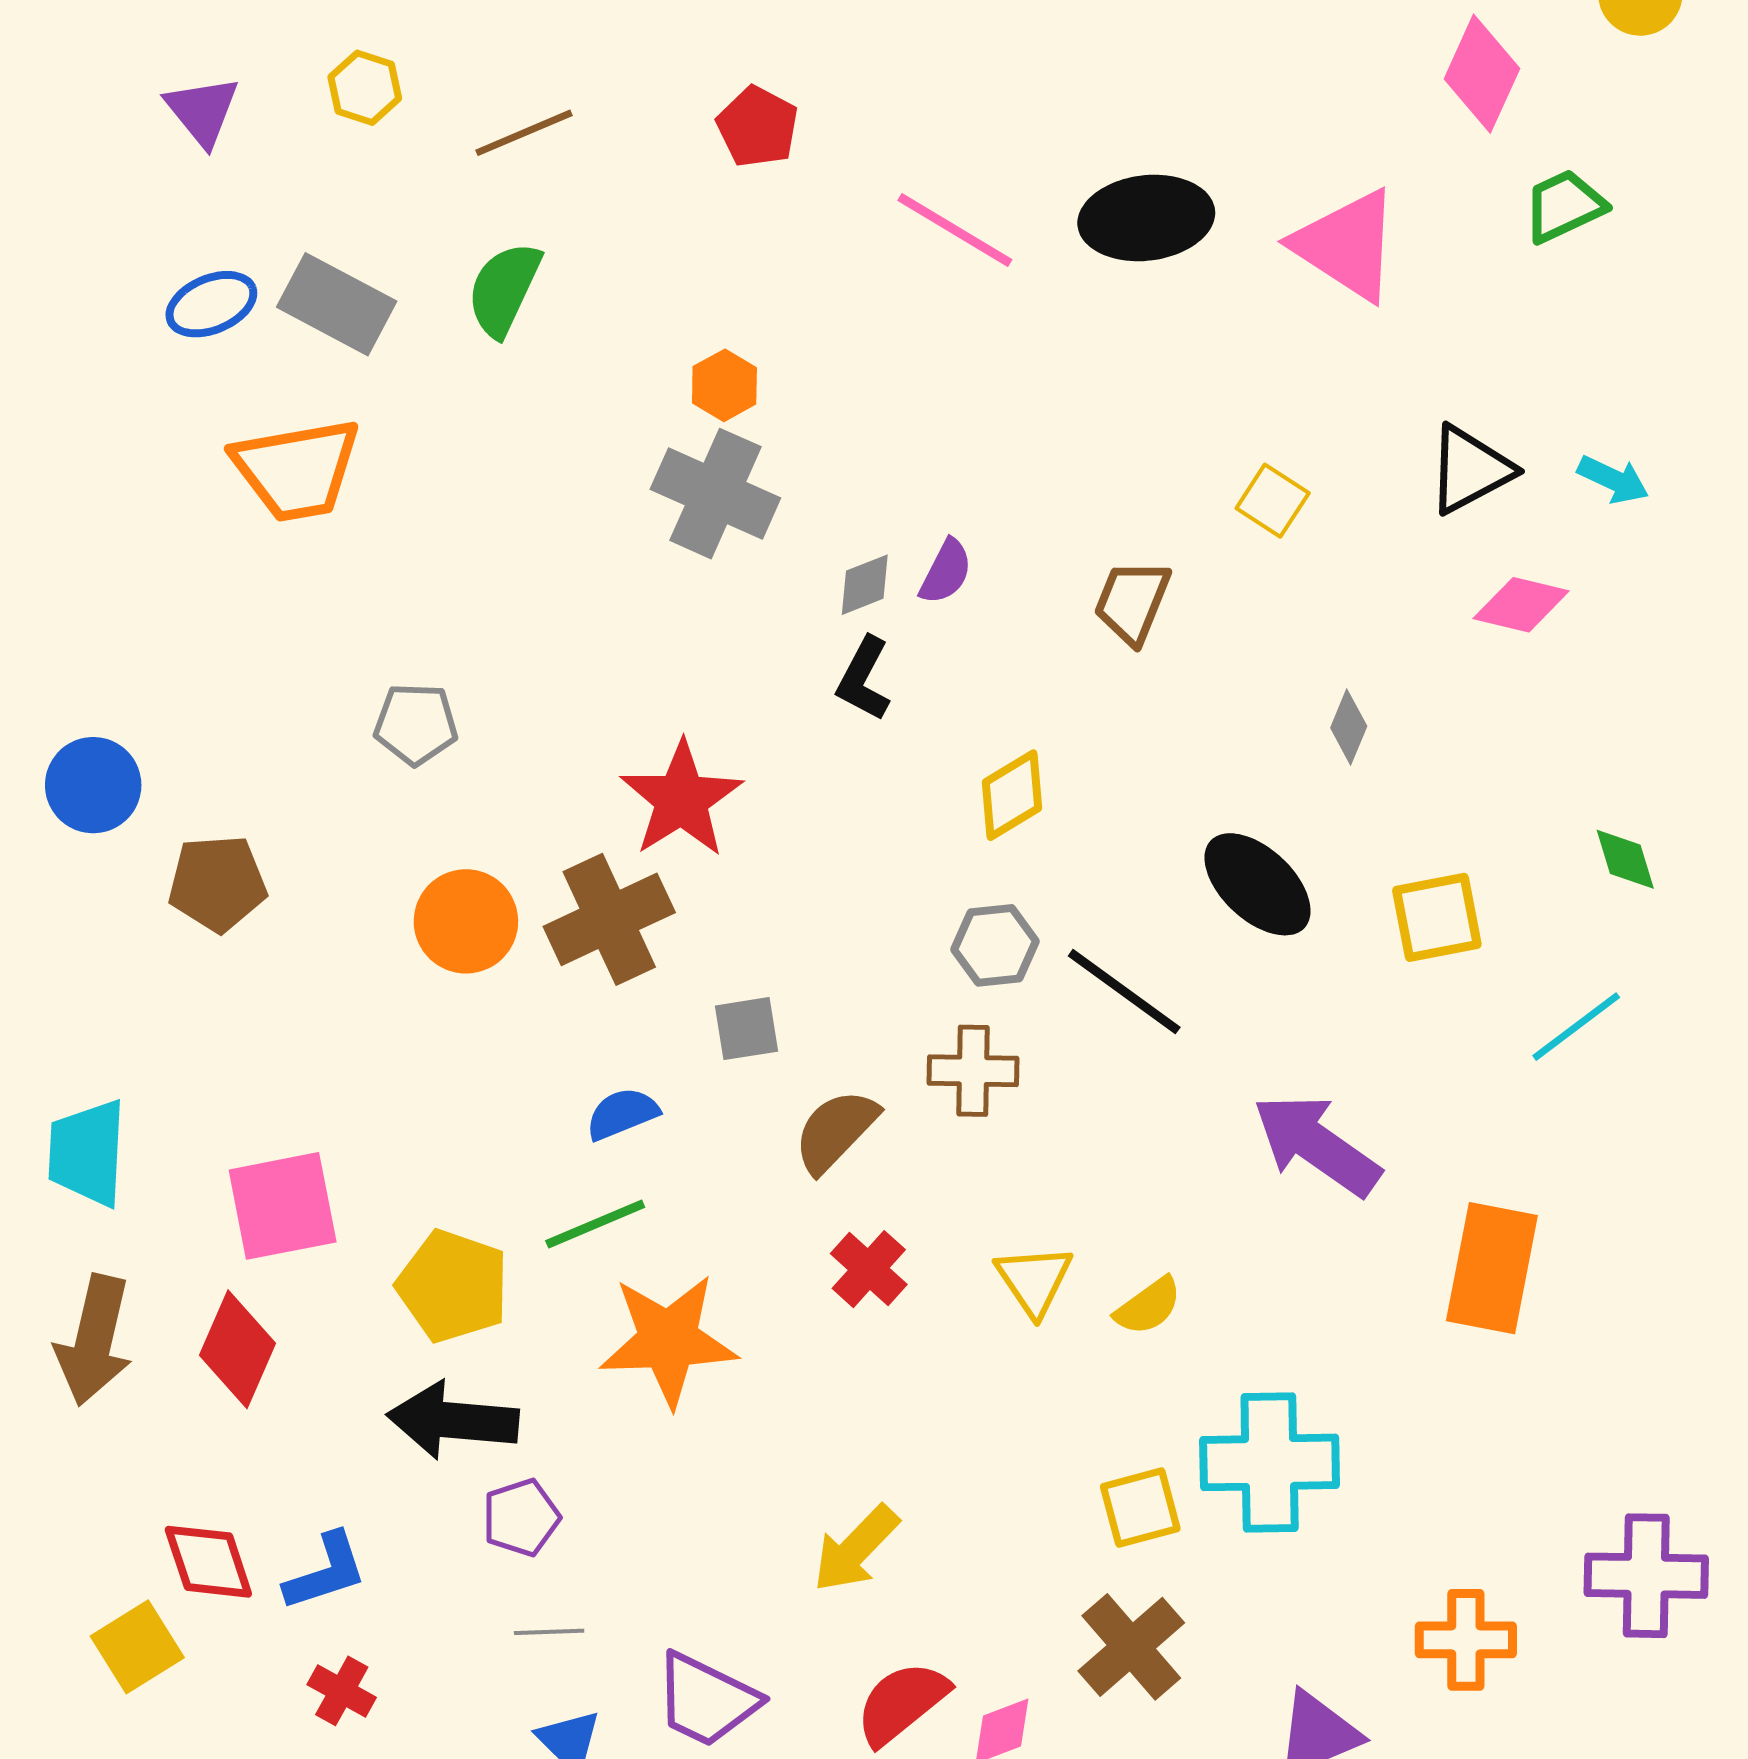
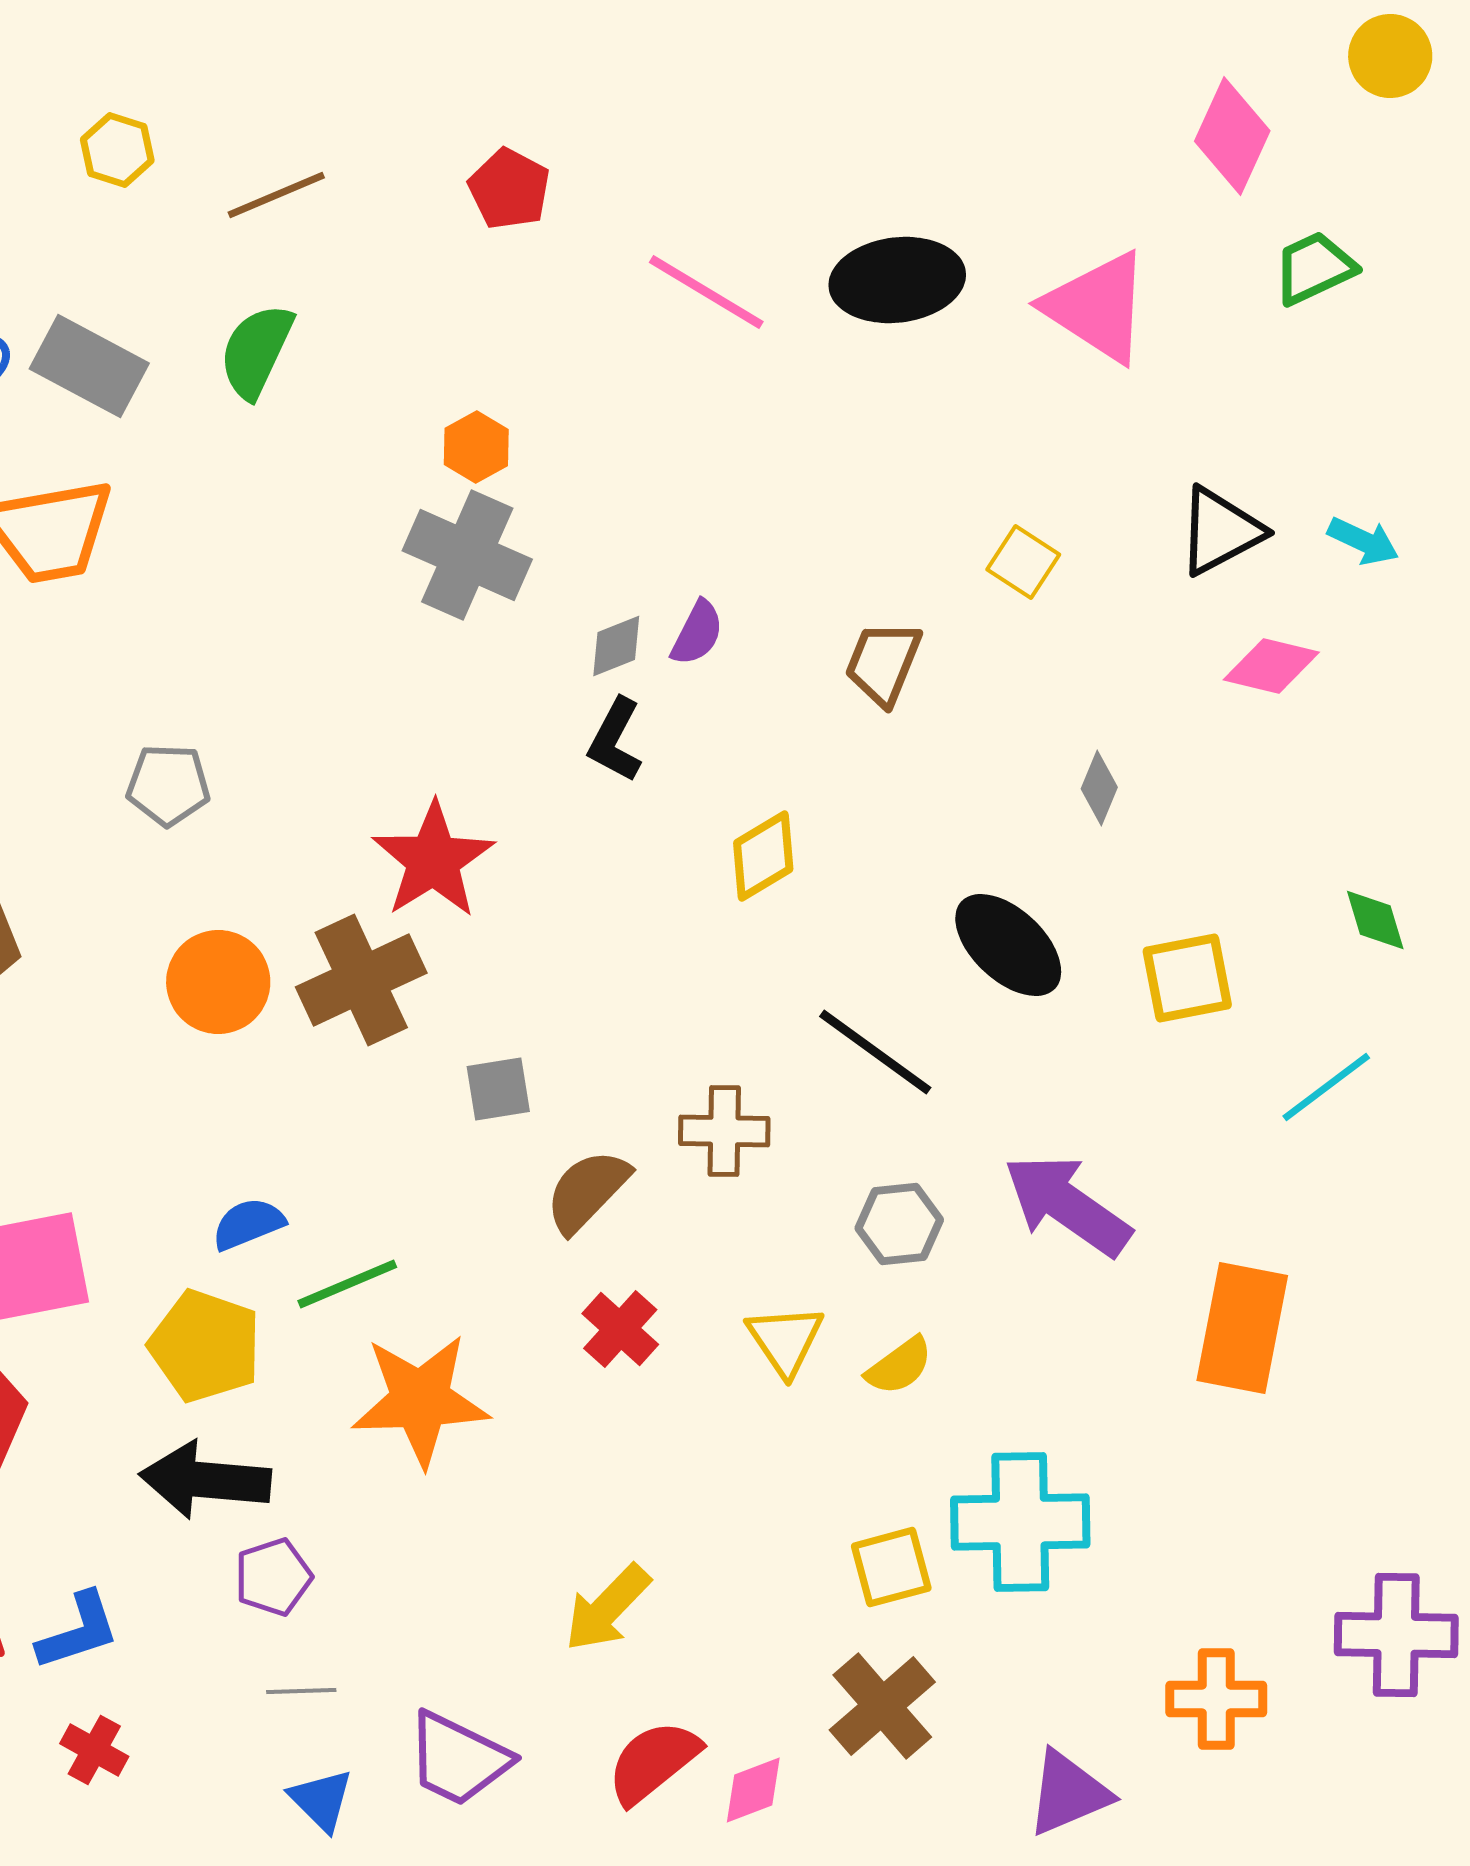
gray hexagon: (995, 945) -> (899, 1224), moved
blue semicircle: (622, 1114) -> (248, 1224), moved

